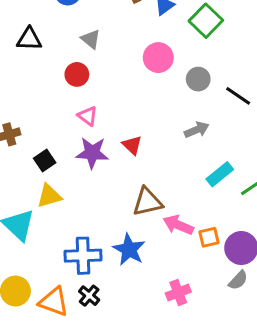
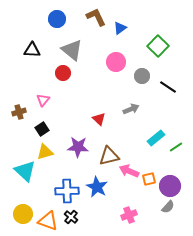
green square: (206, 21) -> (158, 46), moved
gray triangle: (91, 39) -> (72, 50), size x1.6
pink triangle: (88, 116) -> (43, 100), moved, turned 32
gray arrow: (197, 130) -> (131, 109), moved
purple star: (92, 153) -> (78, 147), moved

